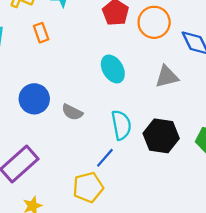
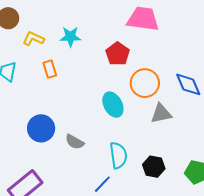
orange circle: (154, 22) -> (145, 83), moved
black hexagon: (161, 136) -> (154, 167), size x0.7

